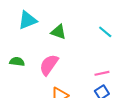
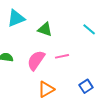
pink line: (102, 73) -> (62, 56), moved

